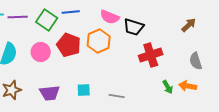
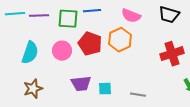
green square: (47, 20) -> (68, 19), turned -30
black trapezoid: (134, 27) -> (169, 15), moved
purple trapezoid: (50, 93) -> (81, 84), moved

